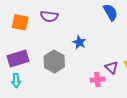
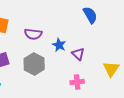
purple semicircle: (49, 16) -> (33, 34), moved
purple triangle: (111, 68) -> (78, 54), moved

